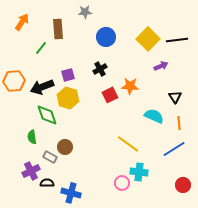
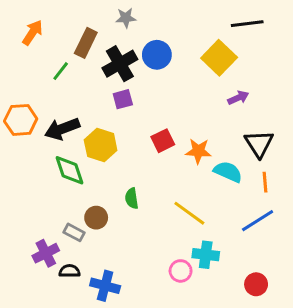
brown rectangle: (58, 29) -> (86, 43), turned 30
black line: (177, 40) -> (247, 24), moved
black cross: (100, 69) -> (120, 64), moved, size x1.6
purple square: (68, 75) -> (123, 99), moved
orange star: (130, 86) -> (198, 151), moved
black triangle: (175, 97) -> (259, 144), size x1.5
green semicircle: (32, 137) -> (132, 198), moved
red circle: (183, 185) -> (256, 284), moved

